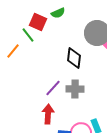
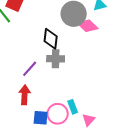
gray cross: (75, 89) -> (56, 59), moved

